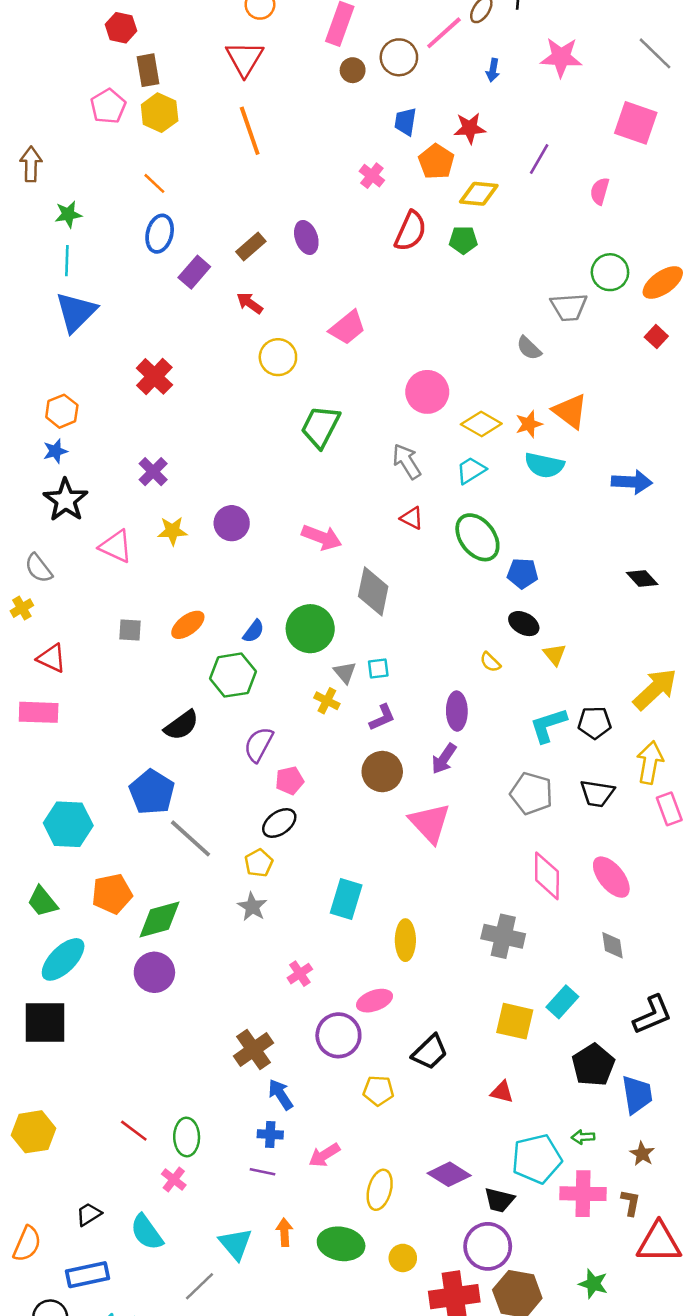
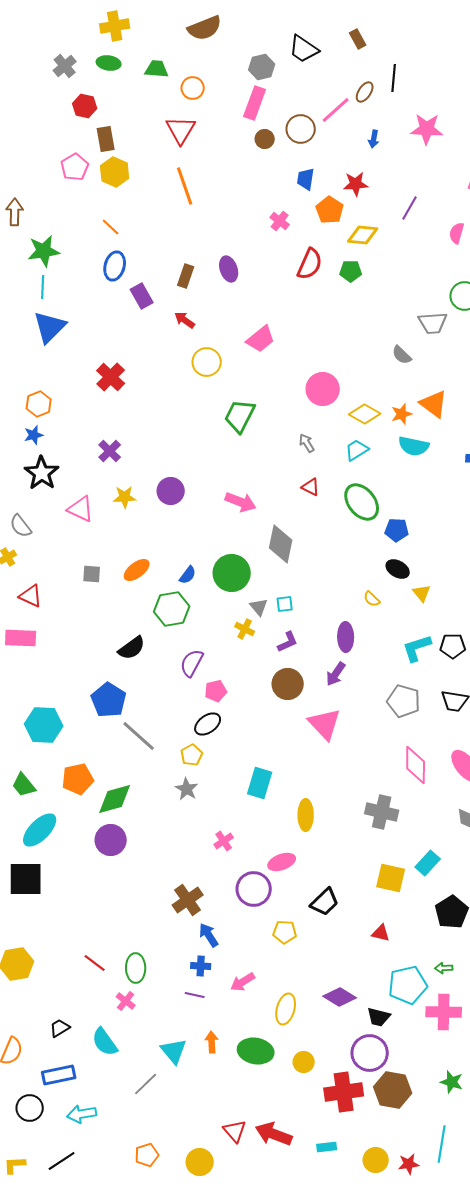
green star: (68, 214) -> (44, 251), size x1.5
brown rectangle: (251, 246) -> (186, 276), turned -30
purple rectangle: (194, 272) -> (142, 296), turned -70
gray arrow: (407, 461) -> (307, 443), size x0.7

